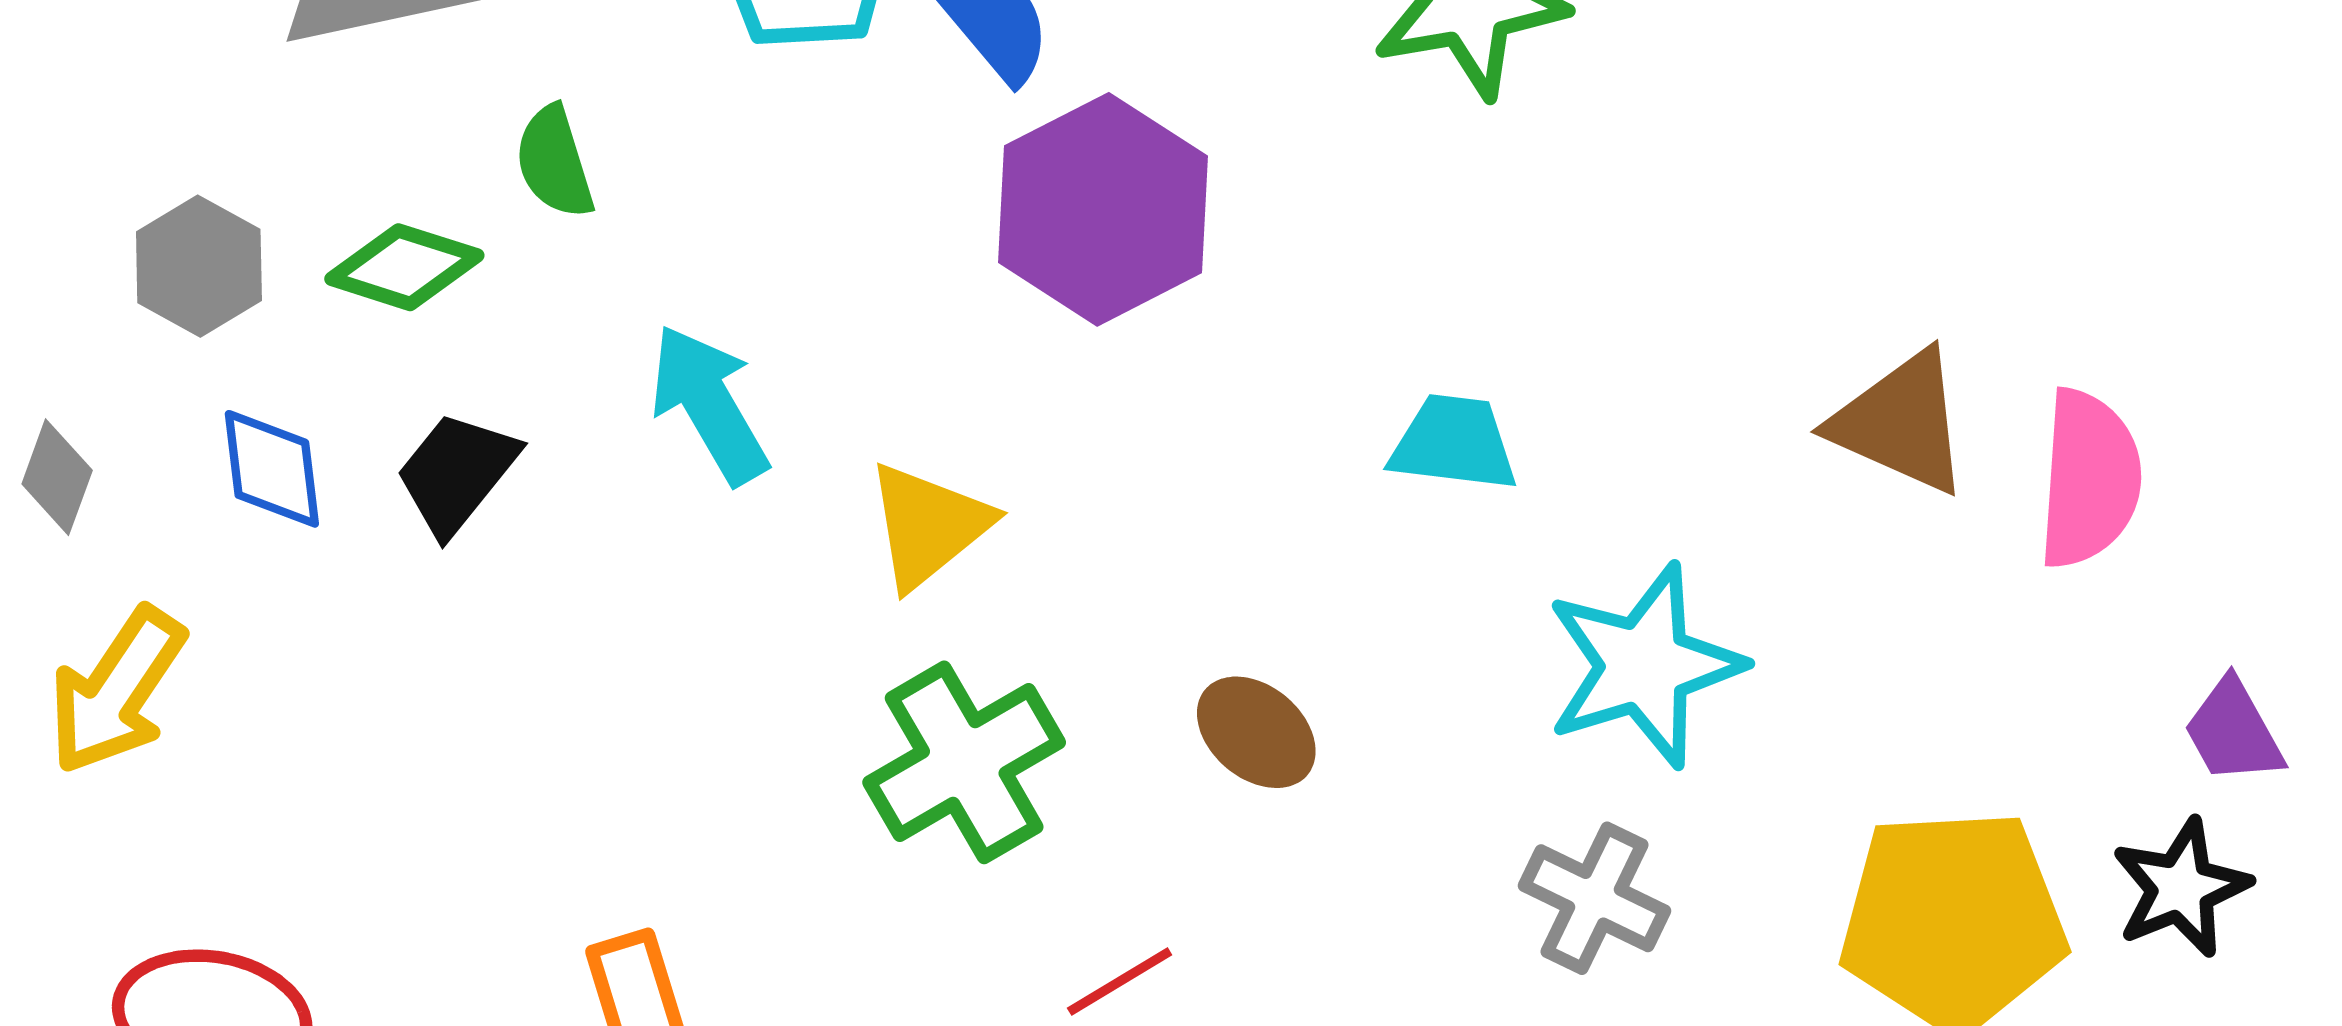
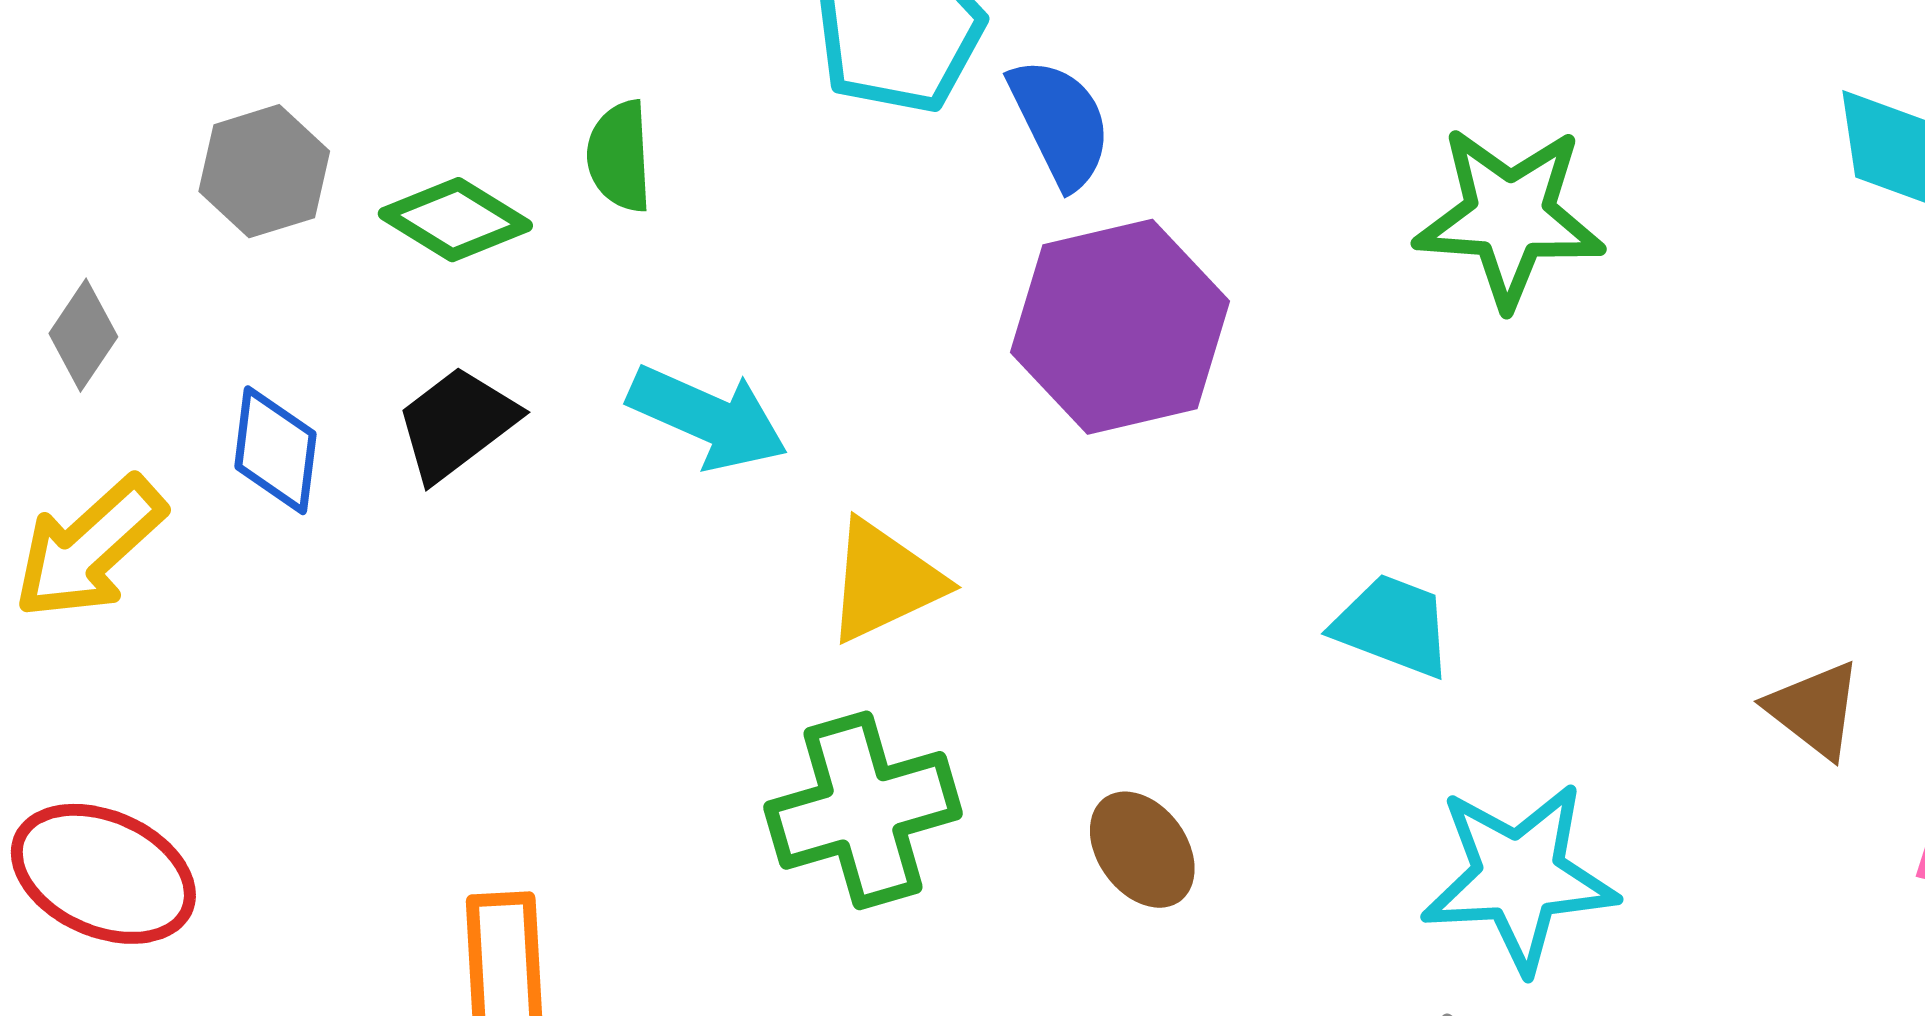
cyan arrow: (709, 404) -> (708, 418), turned 130
brown triangle: (1901, 423) -> (1814, 710), size x0.7
blue diamond: (272, 469) -> (275, 450), moved

